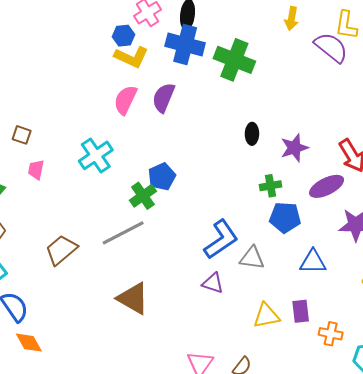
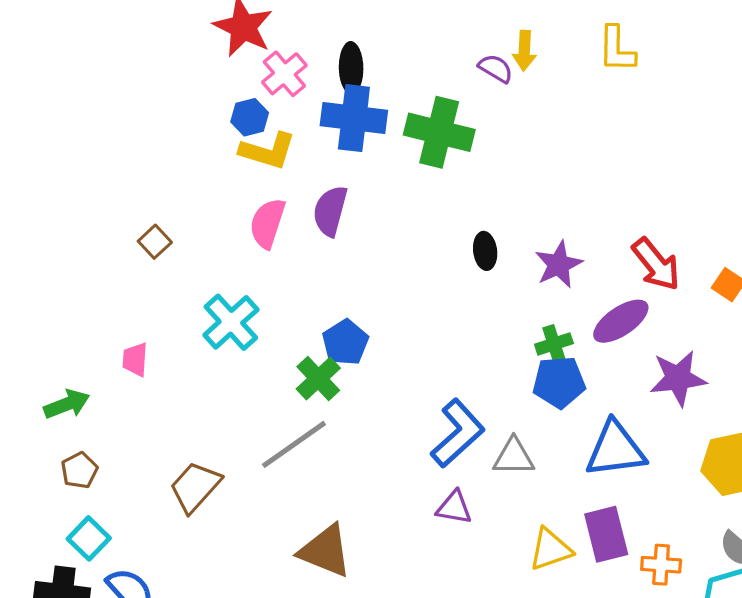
purple semicircle: (331, 47) -> (496, 68), moved, size x0.6
brown square: (22, 135) -> (155, 242), moved, turned 36
green cross: (271, 186) -> (554, 344), moved
blue triangle: (313, 262) -> (615, 449), size x1.4
purple rectangle: (301, 311) -> (606, 534), size x1.4

